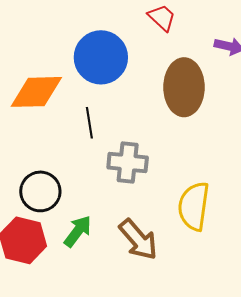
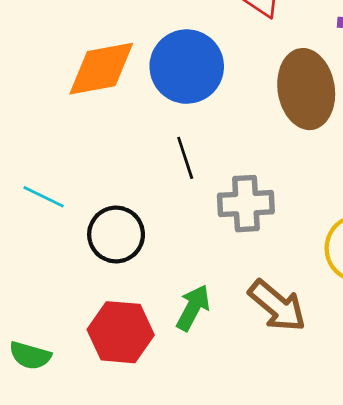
orange diamond: (36, 92) -> (101, 69), moved
black circle: (40, 191) -> (116, 235), moved

